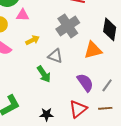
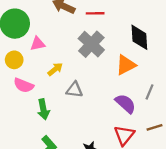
gray triangle: (55, 56) -> (74, 90), moved
green arrow: (44, 74) -> (43, 109), moved, turned 36
gray line: (107, 85) -> (149, 92), moved

